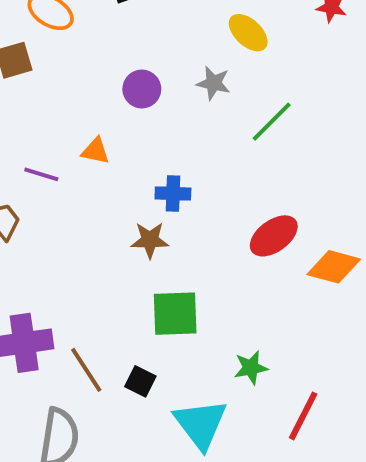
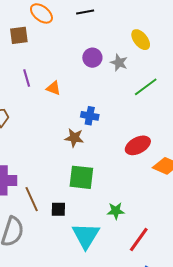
purple circle: (142, 89) -> (92, 58), moved
purple line: (41, 174) -> (27, 78), moved, turned 48
black square: (140, 381) -> (58, 209), turned -35

